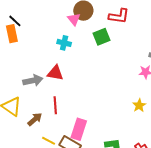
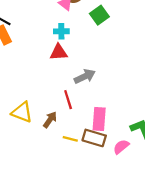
red triangle: (55, 73) -> (59, 52), moved
gray arrow: (33, 81) -> (85, 76), moved

